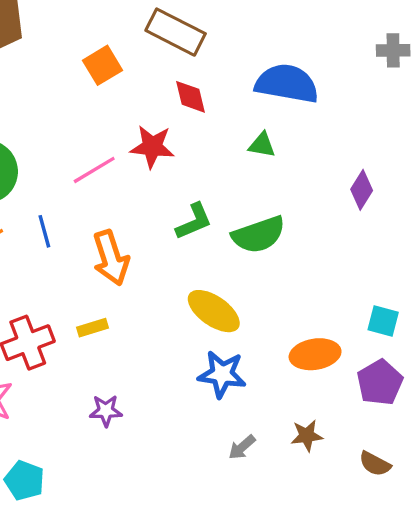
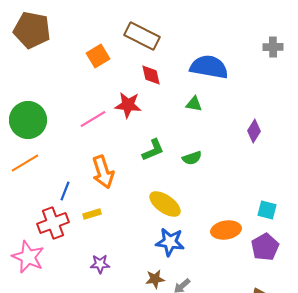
blue line: (44, 231) -> (65, 191), moved, turned 36
green semicircle: (259, 235) -> (192, 158), size x0.6
brown star: (307, 436) -> (155, 279), moved

